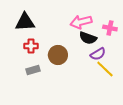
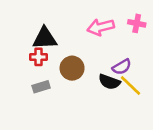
black triangle: (25, 22) -> (45, 38), moved
pink cross: (110, 28) -> (137, 23), moved
black semicircle: (88, 38) -> (109, 82), moved

